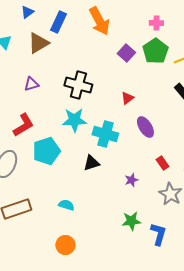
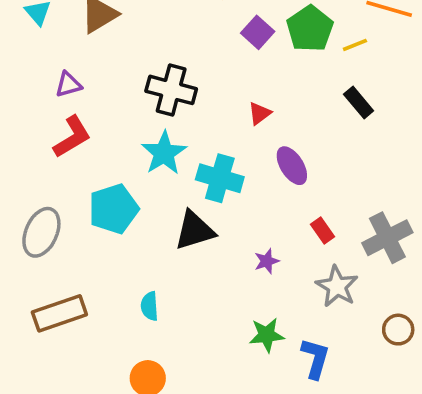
purple triangle: (31, 84) -> (68, 85), moved
cyan star: (74, 120) -> (164, 153), turned -30
red L-shape: (23, 125) -> (72, 137), moved
black triangle: (91, 163) -> (195, 230), size x1.4
cyan semicircle: (66, 205) -> (150, 306), turned -112

